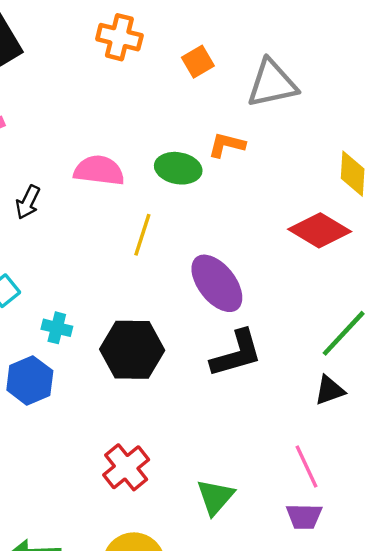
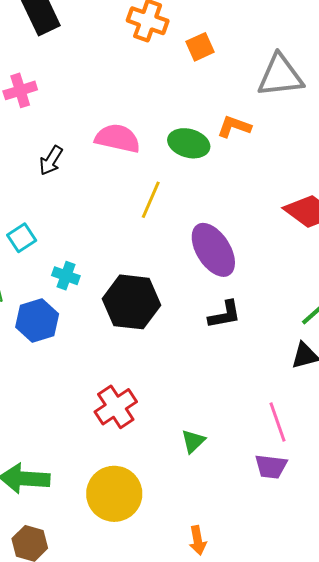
orange square: (198, 62) -> (200, 47), moved
black L-shape: (236, 354) -> (225, 315), size x0.7
green triangle: (215, 497) -> (193, 441), size x0.7

